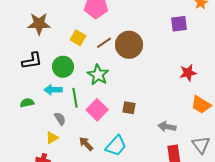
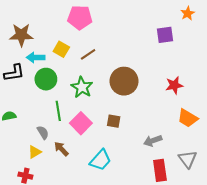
brown circle: (129, 45) -> (124, 81), moved
cyan arrow: (53, 90) -> (36, 57), moved
gray arrow: (167, 127) -> (153, 141), turned -30
brown arrow: (86, 144) -> (61, 149), moved

